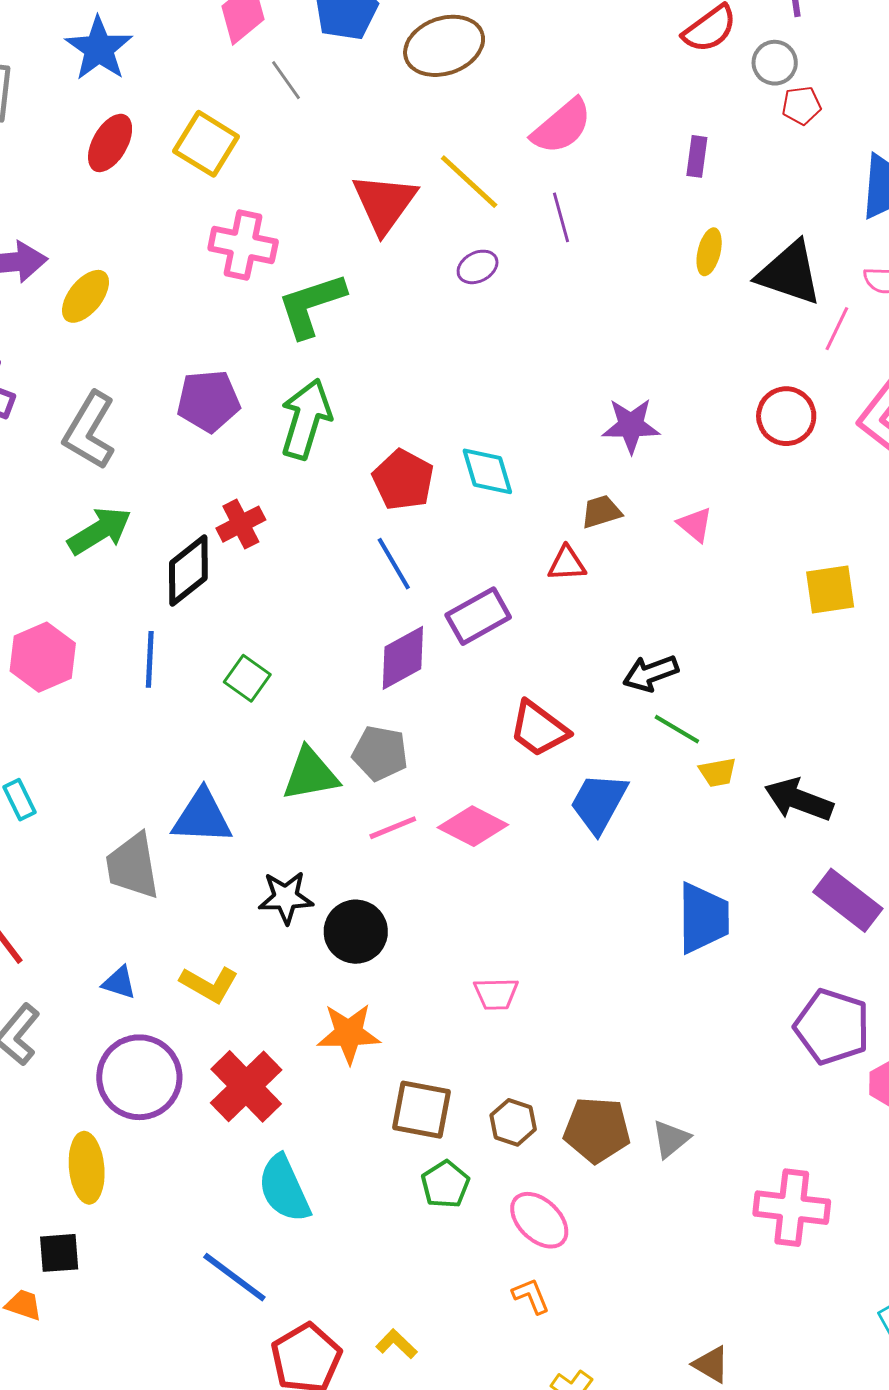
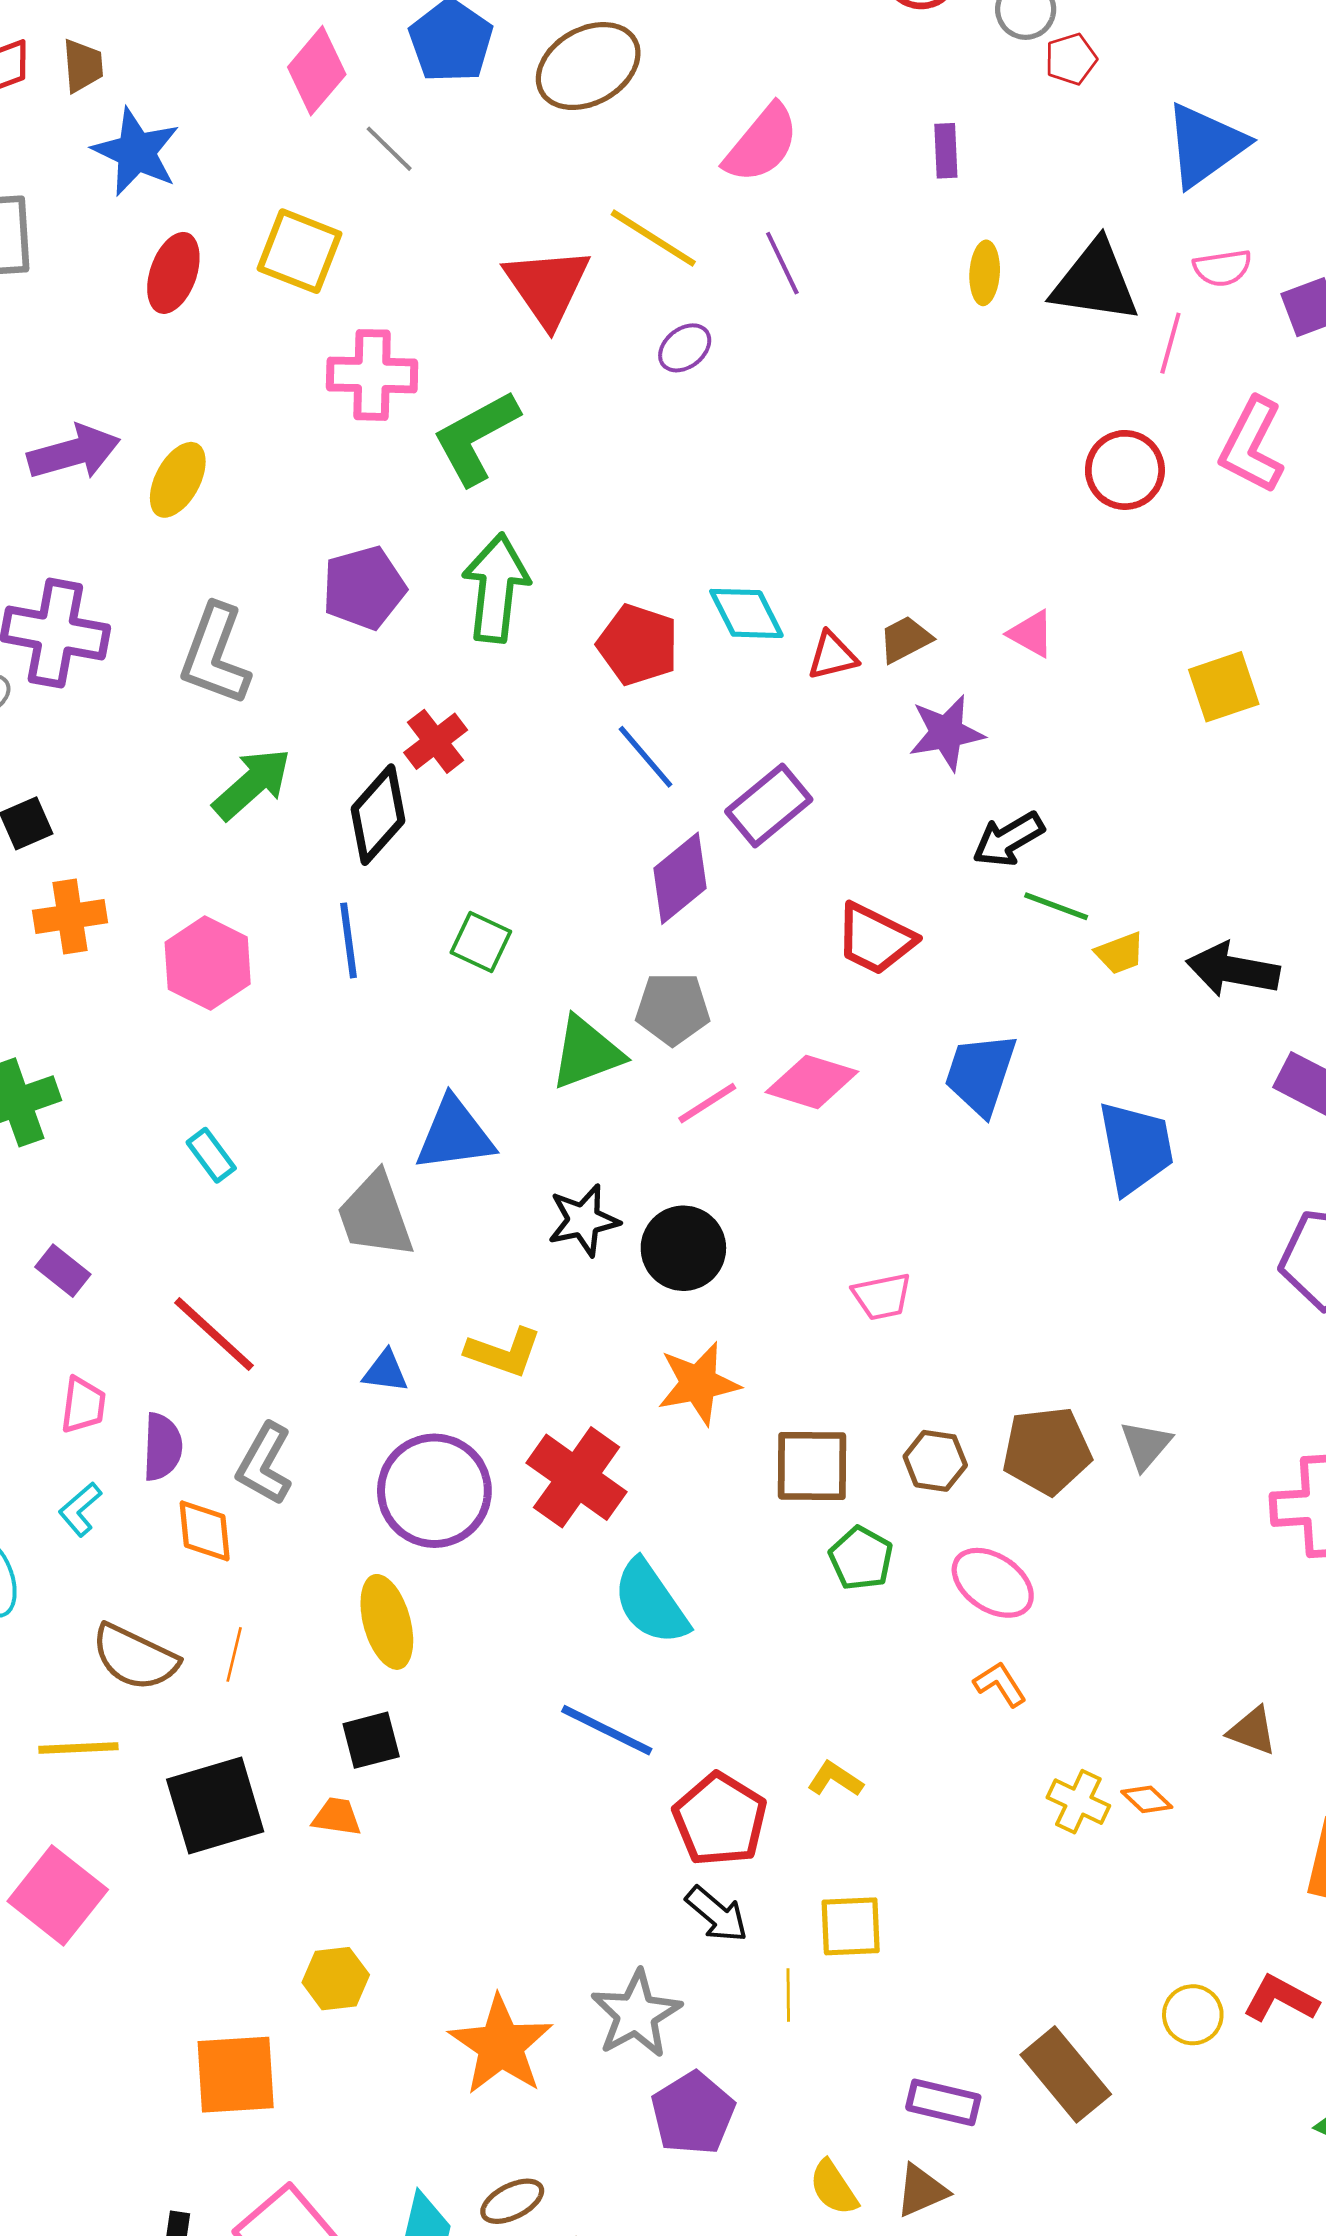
purple star: (631, 426) -> (946, 733), moved
red triangle: (567, 564) -> (832, 656), moved
blue trapezoid: (599, 803) -> (980, 1074), moved

